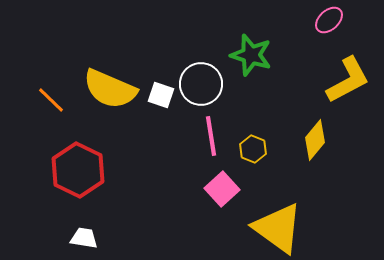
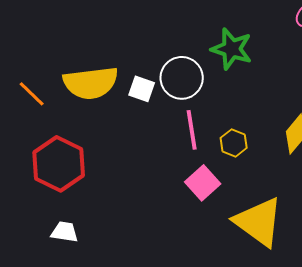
yellow semicircle: (110, 89) -> (91, 83), turned -30

